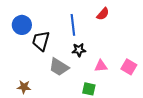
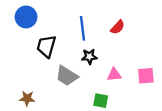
red semicircle: (103, 14) -> (118, 27), moved
blue circle: (22, 25) -> (26, 17), moved
pink square: (129, 67) -> (146, 76), turned -35

